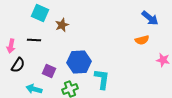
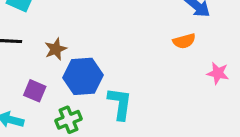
brown star: (62, 25) -> (56, 49), moved

